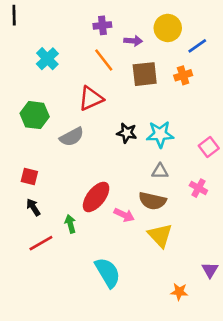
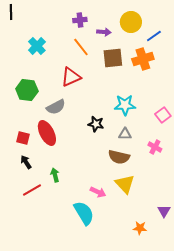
orange cross: (183, 75) -> (143, 59), size x1.5
black star: (127, 133) -> (96, 124), moved
red ellipse: (96, 197) -> (47, 133), moved, turned -65
pink arrow: (124, 215) -> (98, 192), moved

